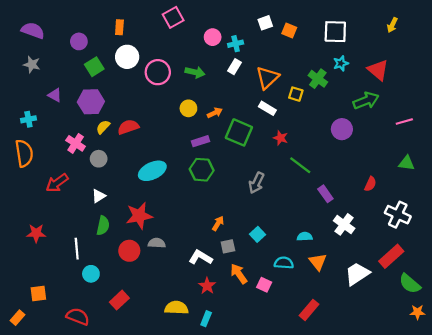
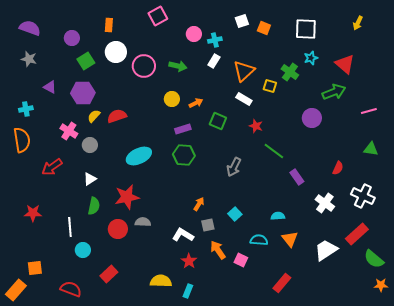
green square: (239, 132) -> (218, 121), size x0.7
white cross: (344, 224) -> (325, 203), moved
orange rectangle: (18, 318) -> (16, 290), size x1.5

